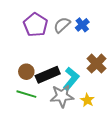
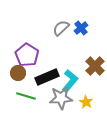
purple pentagon: (35, 25) -> (27, 55), moved
brown circle: (26, 72) -> (18, 73), moved

